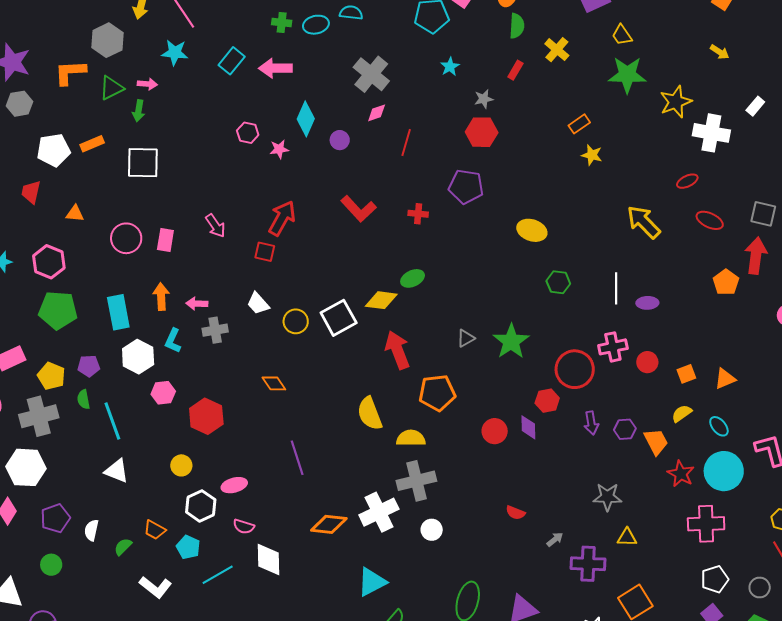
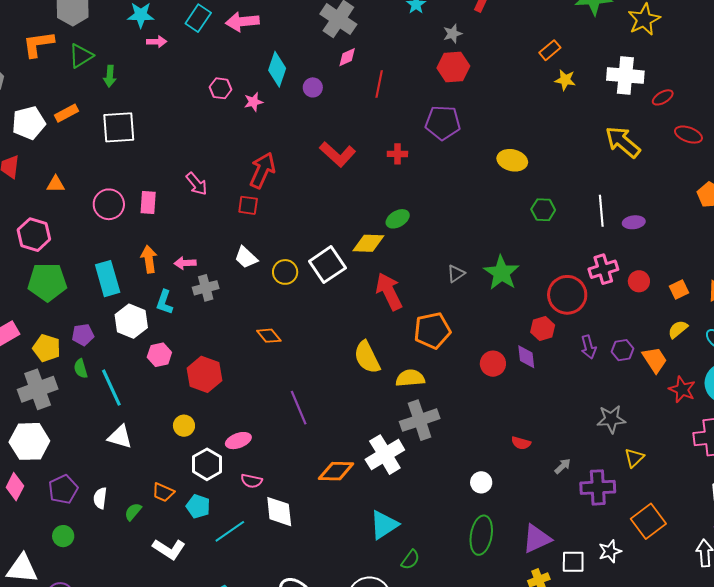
pink arrow: (147, 84) -> (157, 42), moved
white cross: (711, 133) -> (625, 76), moved
white circle: (432, 530) -> (481, 482), moved
yellow triangle: (627, 537) -> (634, 458), turned -40

